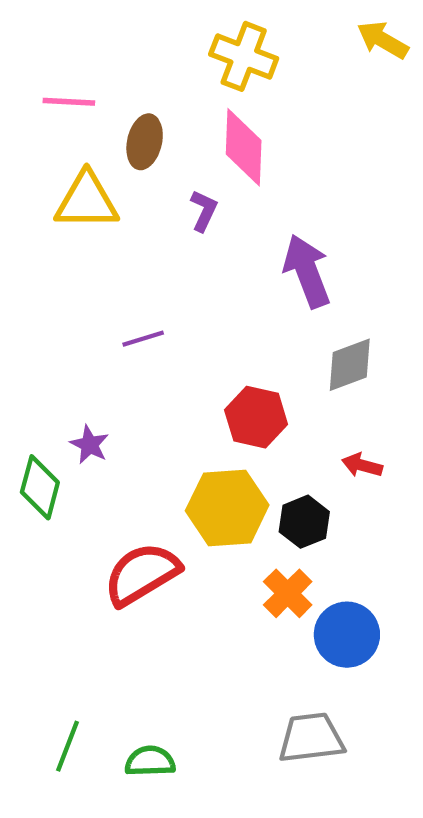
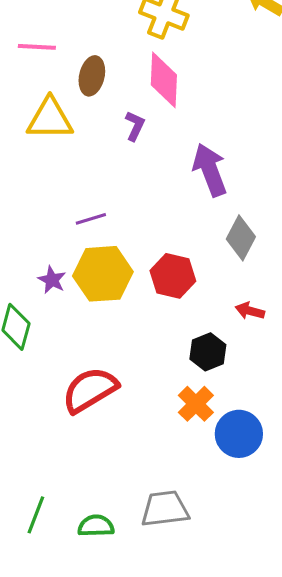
gray diamond: (350, 365) -> (241, 238), turned -42
purple star: (89, 445) -> (52, 280), moved
yellow hexagon: (227, 508) -> (103, 274), moved
gray trapezoid: (311, 738) -> (165, 509), moved

